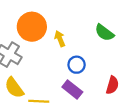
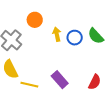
orange circle: (32, 27) -> (35, 20), size x0.6
blue circle: (77, 65) -> (75, 38), moved

